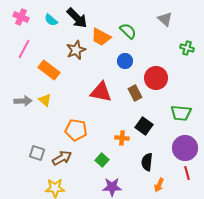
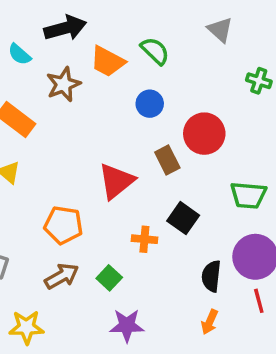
black arrow: (77, 18) -> (65, 28), turned -60
cyan semicircle: (51, 20) -> (19, 54), moved
red triangle: (101, 92) -> (116, 181), moved, turned -50
brown arrow: (62, 158) -> (62, 276), moved
black semicircle: (147, 162) -> (211, 276), moved

